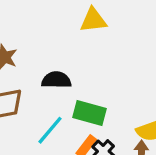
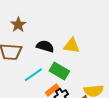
yellow triangle: (93, 20) -> (72, 46), moved

